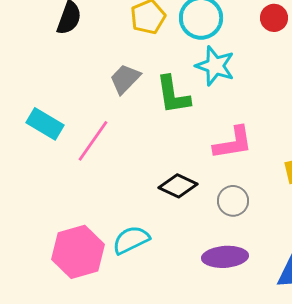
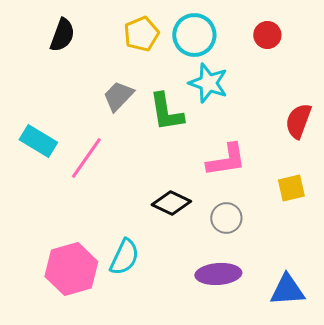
cyan semicircle: (131, 240) -> (124, 257), turned 141

